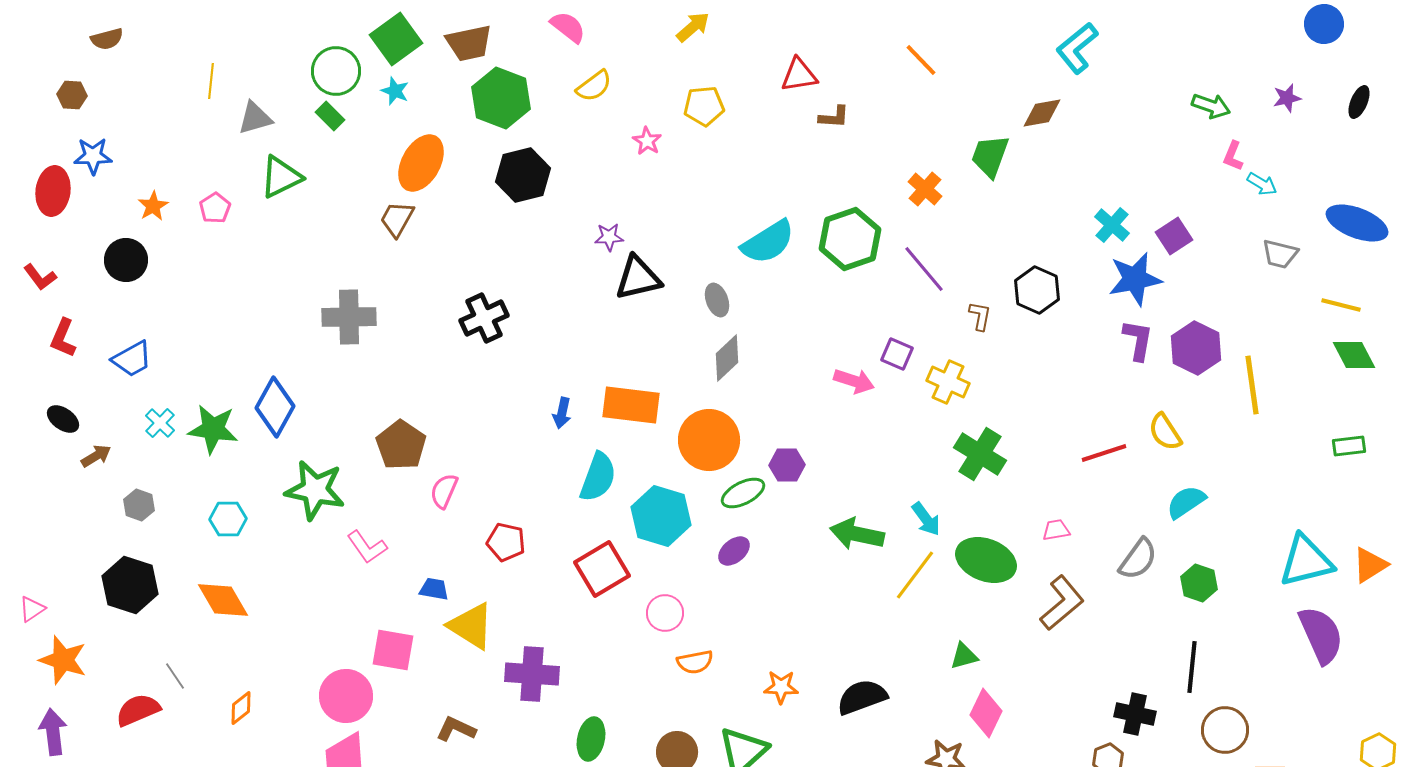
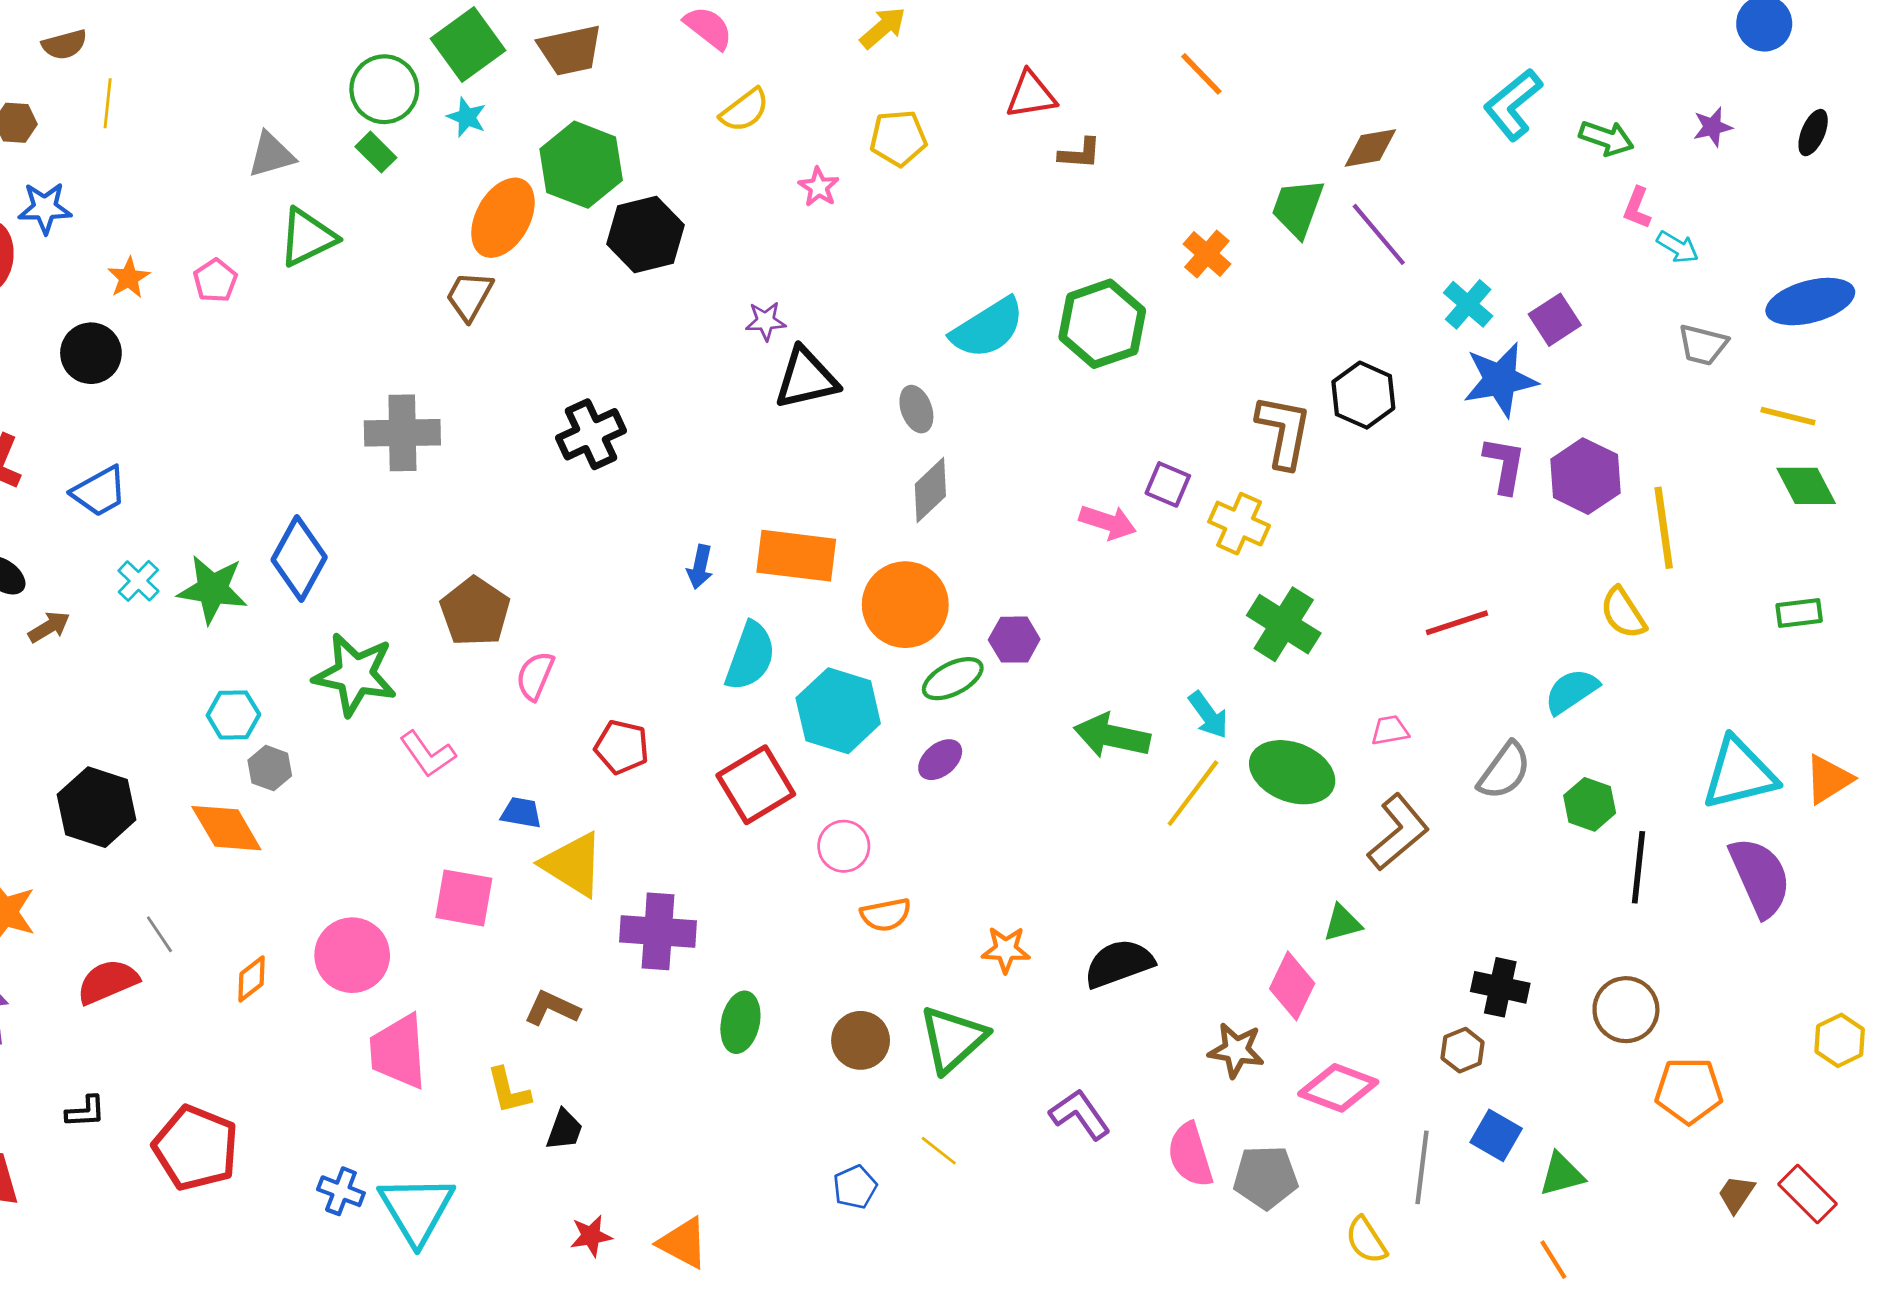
cyan L-shape: (1077, 48) -> (1513, 105), moved
yellow line: (211, 81) -> (108, 103), moved
green hexagon: (501, 98) -> (581, 165), moved
blue ellipse: (1357, 223) -> (1810, 302), turned -36
purple line: (924, 269) -> (1379, 234), moved
brown L-shape: (980, 316) -> (1284, 431), size x1.8
yellow semicircle: (1165, 432) -> (1623, 613), moved
gray hexagon: (139, 505) -> (270, 768), moved
green triangle: (964, 656) -> (1342, 923), moved
black line: (1192, 667) -> (1639, 867), moved
pink circle: (346, 696) -> (352, 955), moved

